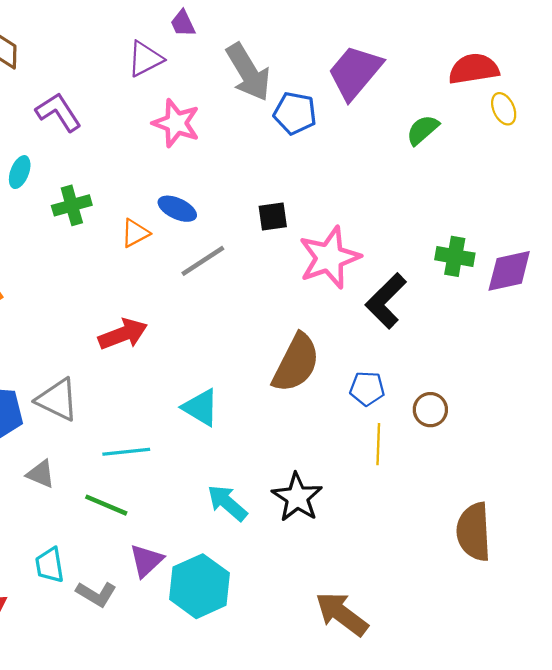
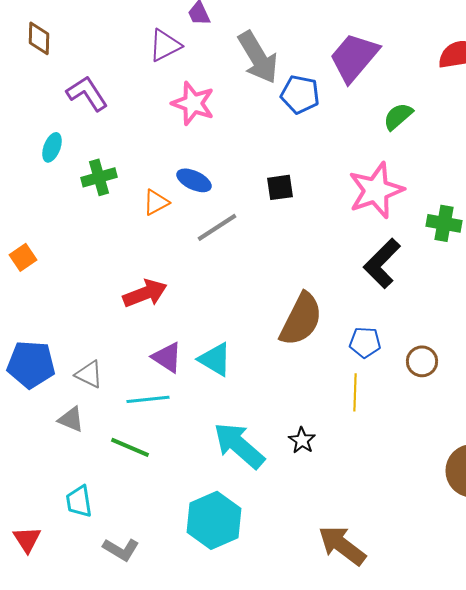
green semicircle: (423, 130) -> (398, 116), moved
pink star: (329, 258) -> (376, 190), moved
gray triangle: (57, 400) -> (89, 374), moved, size x0.7
yellow line: (378, 444) -> (355, 392), moved
black star: (297, 497) -> (302, 440), size x0.6
cyan arrow: (227, 503) -> (239, 445), size x1.4
purple triangle: (146, 561) -> (167, 357), moved, turned -44
gray L-shape: (96, 594) -> (121, 549), moved

